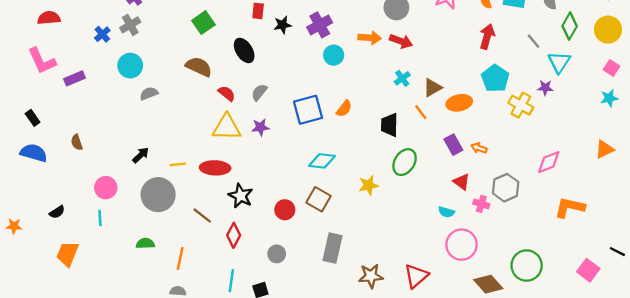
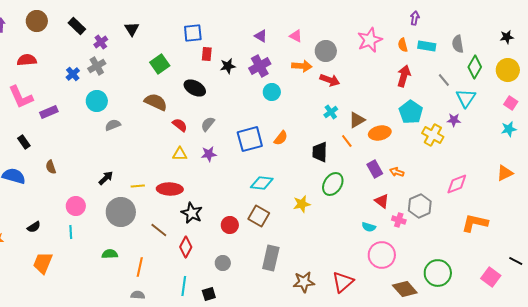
orange arrow: (370, 38) -> (302, 66), moved
black ellipse: (244, 50) -> (195, 88), turned -30
black rectangle: (33, 118) -> (24, 142), moved
yellow triangle: (227, 127) -> (180, 154), size x0.6

